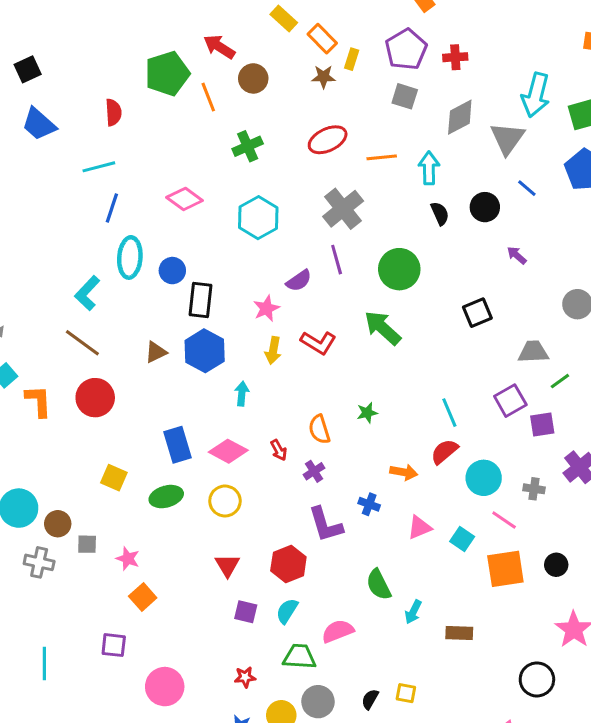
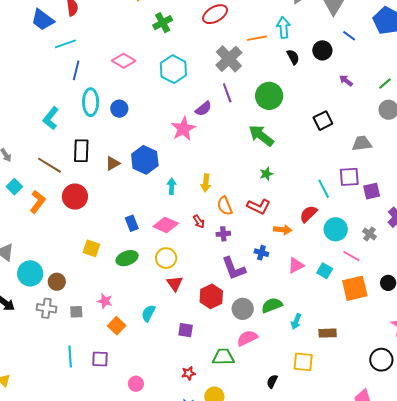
blue trapezoid: (39, 124) -> (43, 20), moved
orange line: (382, 157) -> (257, 38), moved
cyan L-shape: (87, 293) -> (51, 118), moved
black rectangle: (201, 300) -> (81, 151), moved
pink star: (266, 308) -> (183, 129), size x1.4
brown line: (82, 343) -> (49, 165), moved
red L-shape: (318, 343) -> (259, 207), moved
yellow arrow: (273, 350) -> (206, 183), moved
green line: (560, 381) -> (385, 84), moved
orange L-shape: (38, 401) -> (38, 202), turned 45
purple square: (510, 401) -> (349, 177), turned 30
green star: (367, 413) -> (266, 174), moved
cyan line: (449, 413) -> (324, 189), moved
blue rectangle: (177, 445) -> (132, 223), size x0.7
purple cross: (314, 471) -> (223, 234), turned 32
gray cross: (534, 489) -> (369, 234), turned 32
gray square: (87, 544) -> (76, 312), moved
red triangle: (227, 565) -> (175, 284), moved
green semicircle: (379, 585) -> (272, 305), turned 100
cyan semicircle: (287, 611) -> (148, 313), moved
cyan line: (44, 664) -> (70, 356), moved
pink circle: (165, 687) -> (136, 384), size x0.6
yellow square: (406, 693) -> (303, 362), moved, size x1.5
gray circle: (318, 702) -> (243, 309), moved

